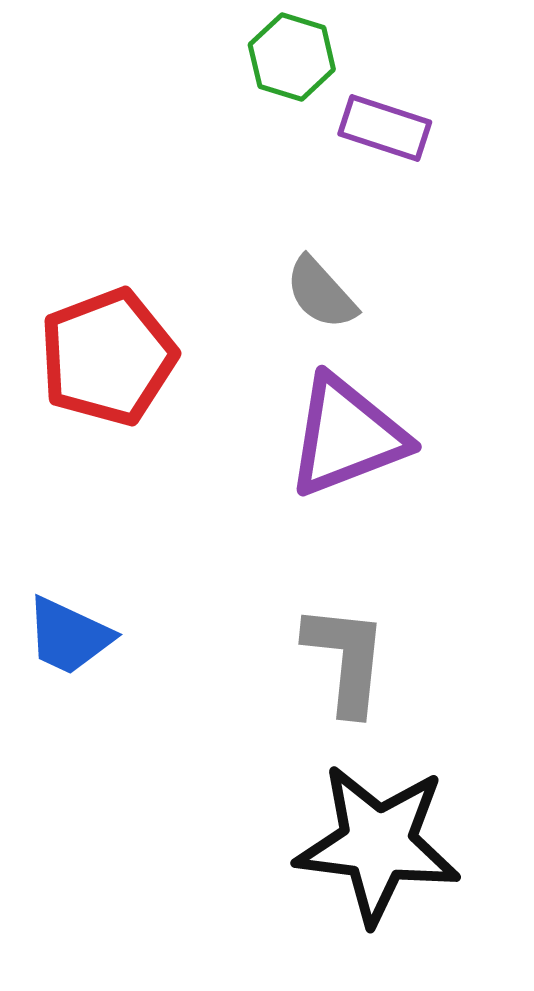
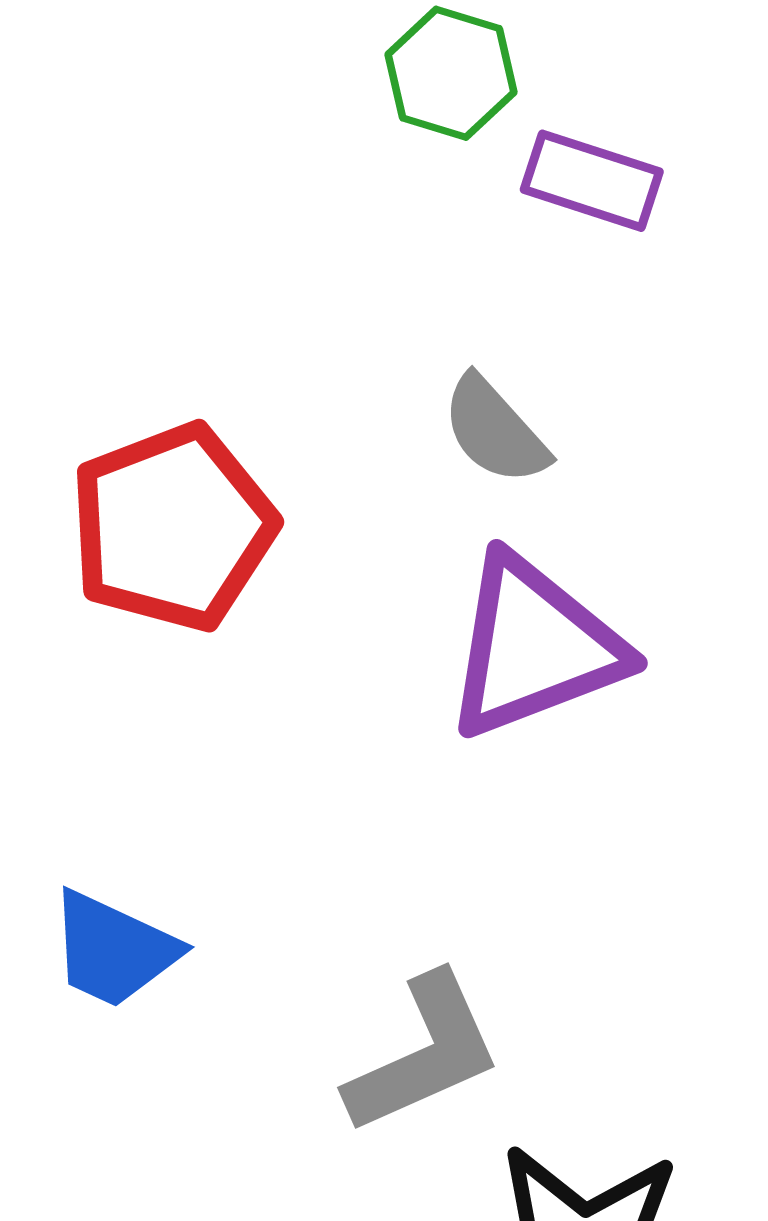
gray L-shape: (346, 659) -> (424, 1054), moved, turned 60

